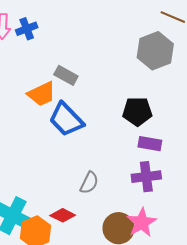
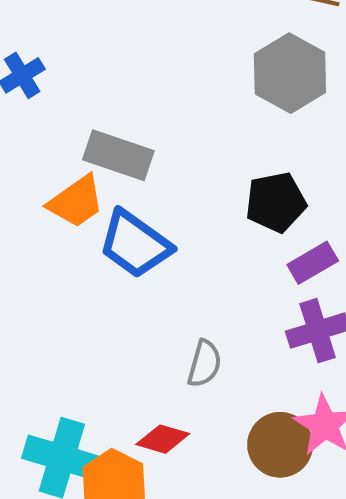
gray rectangle: (66, 75) -> (118, 155), size x1.4
purple rectangle: (150, 144) -> (313, 263), turned -30

